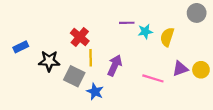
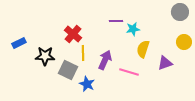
yellow semicircle: (167, 37) -> (143, 49), moved
yellow circle: (201, 70) -> (184, 42), moved
pink line: (153, 78) -> (129, 72), moved

